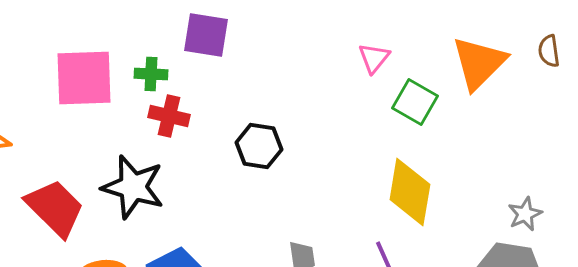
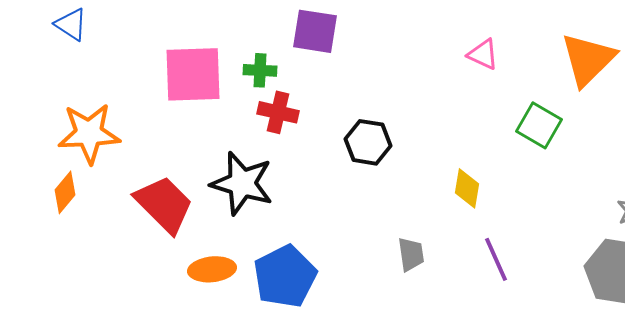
pink triangle: (374, 58) -> (483, 54), turned -44
green square: (415, 102) -> (539, 125), moved
yellow diamond: (410, 192) -> (467, 188), moved, size x0.6

